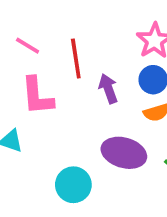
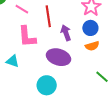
purple ellipse: (124, 153) -> (58, 57), moved

